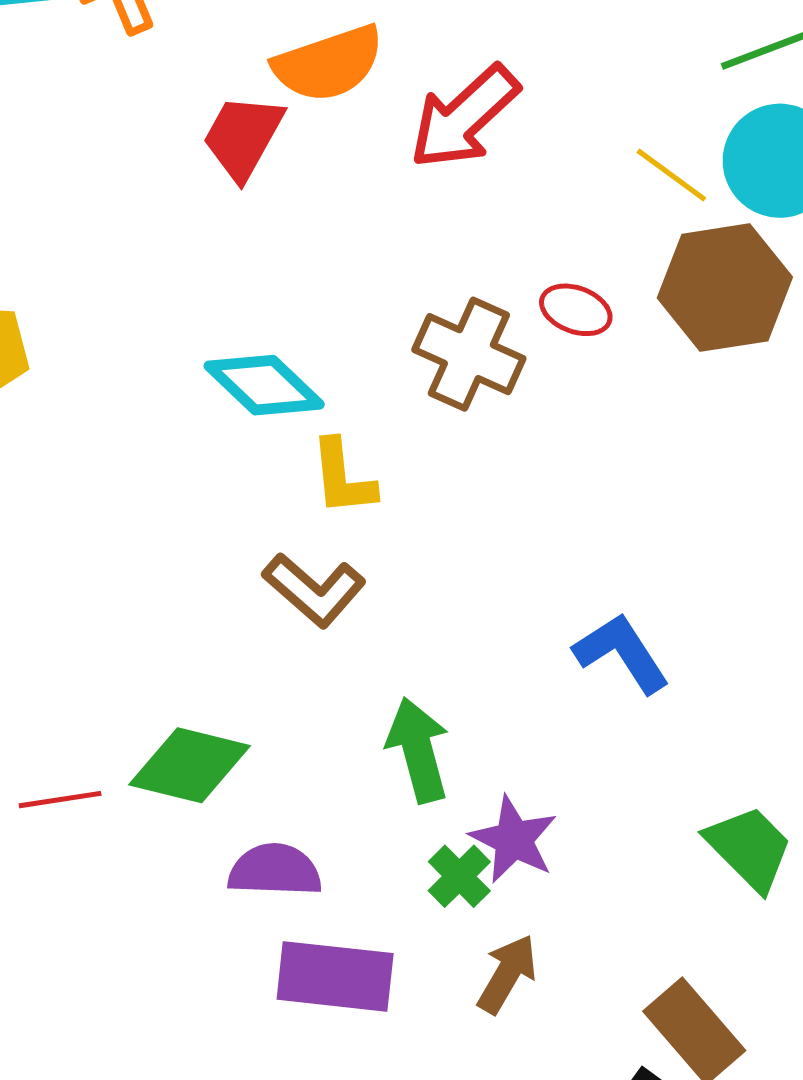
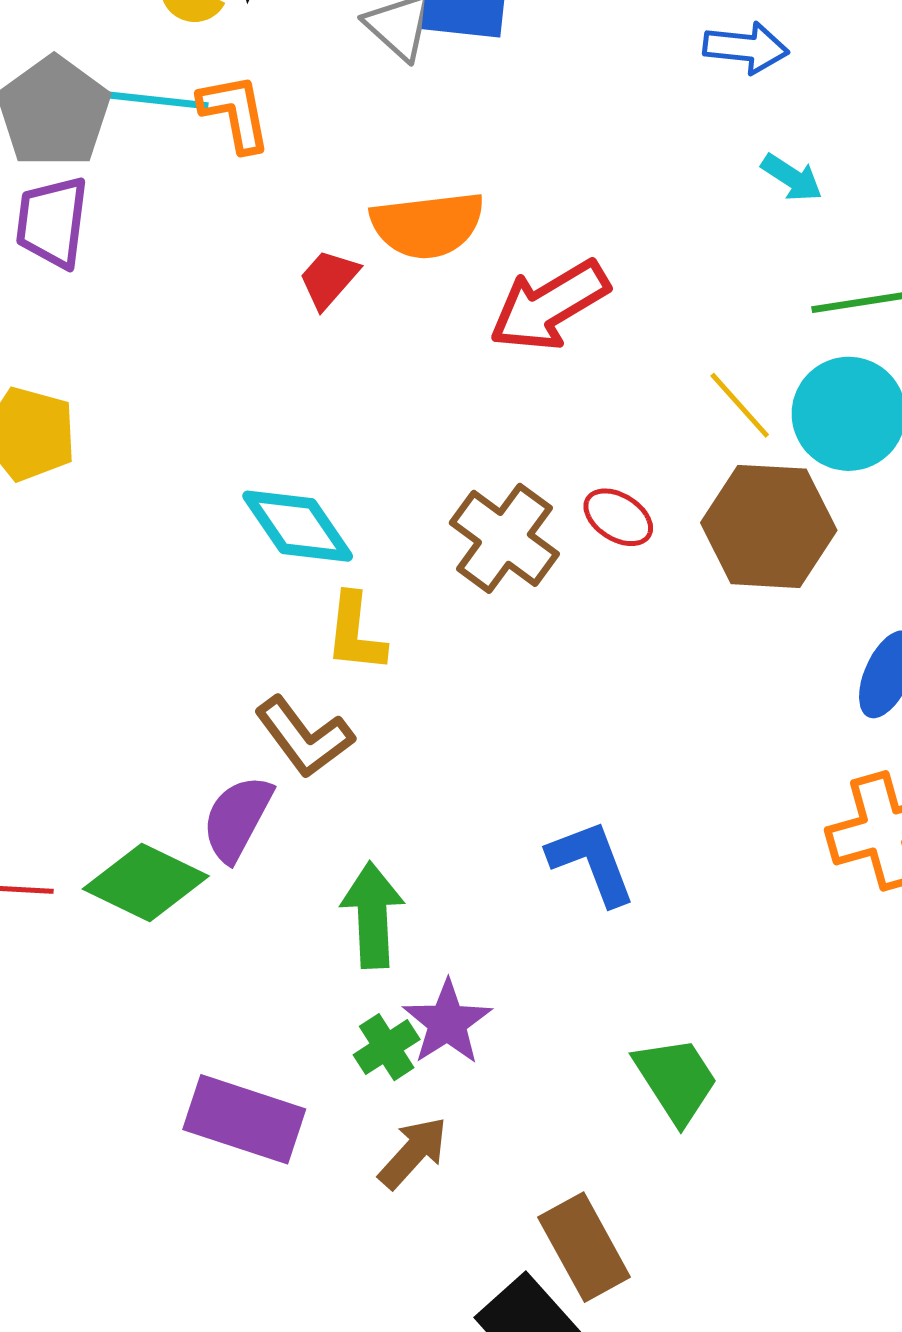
red trapezoid: (243, 137) -> (329, 279), size x0.7
purple semicircle: (275, 870) -> (237, 818), moved, turned -76

